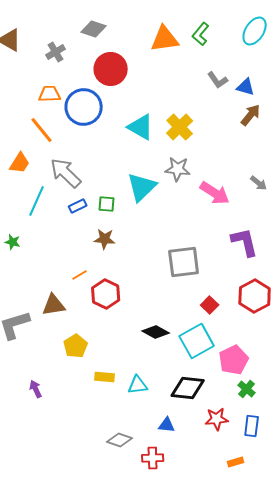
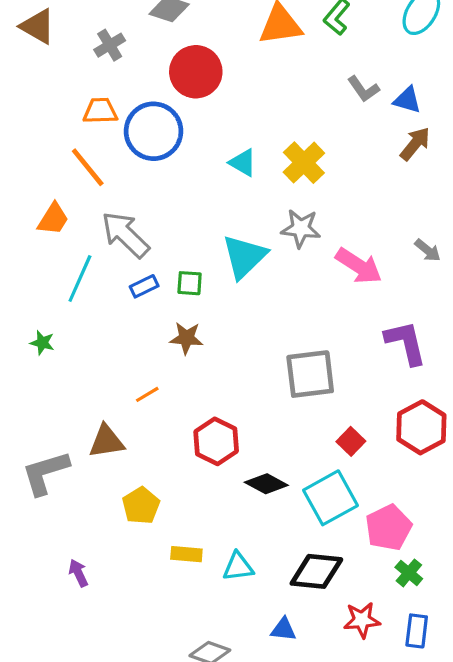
cyan triangle: (141, 127) -> (243, 163), size x0.7
red hexagon: (106, 294) -> (216, 441), moved

